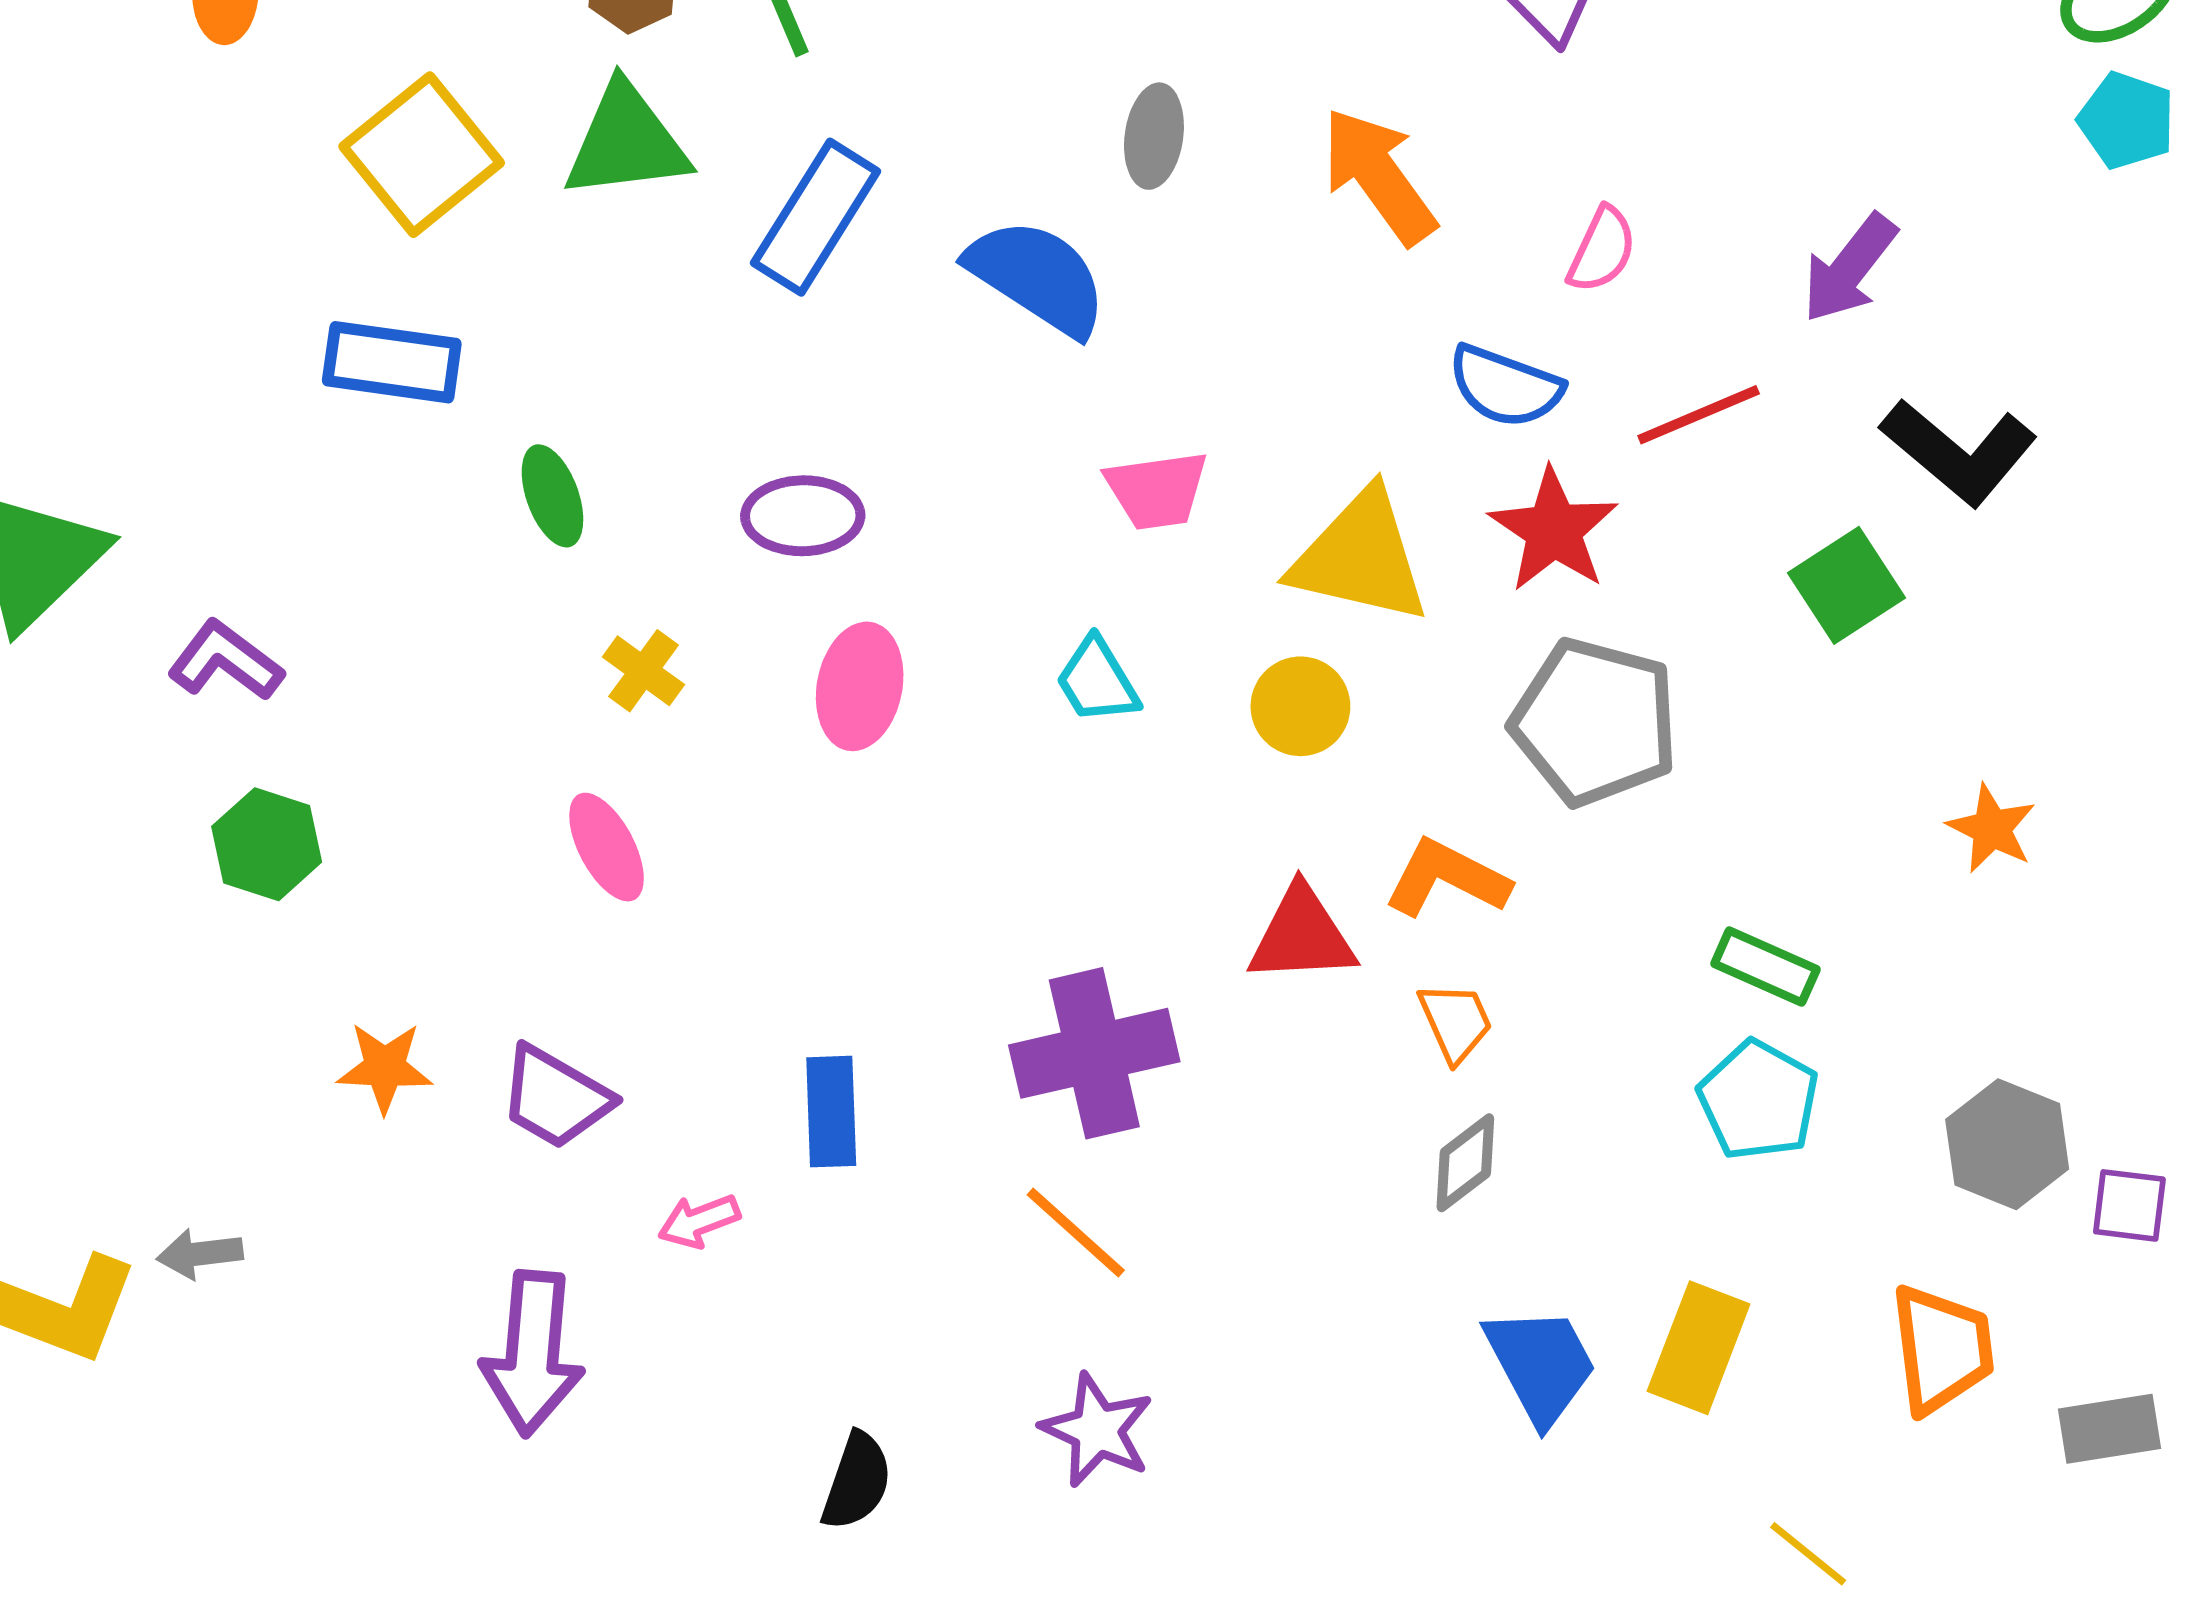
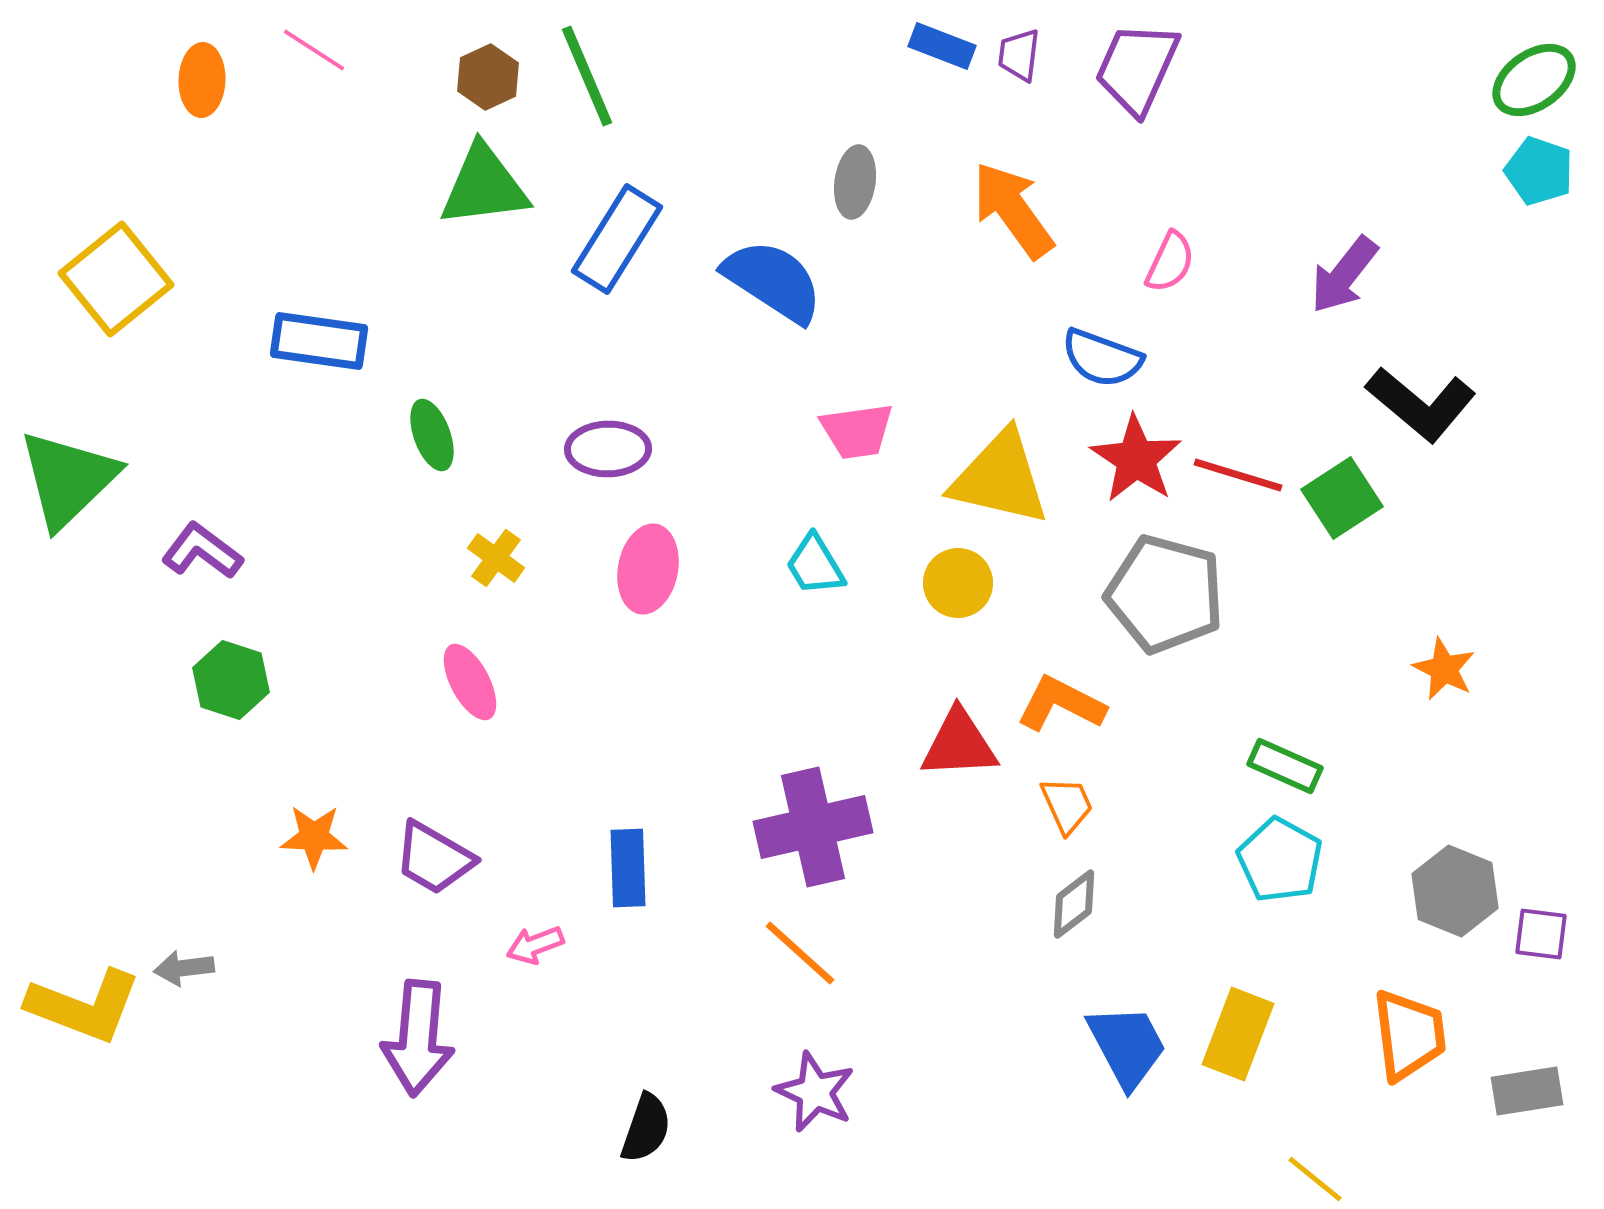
yellow square: (422, 155) -> (116, 279), moved
red line: (1699, 415) -> (1238, 475), moved, turned 40

